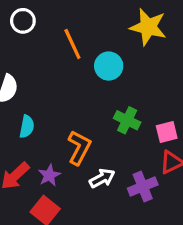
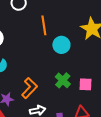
pink square: (167, 132) -> (85, 84), moved

